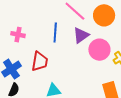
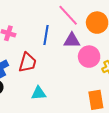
purple triangle: (81, 35) -> (72, 40), turned 30

